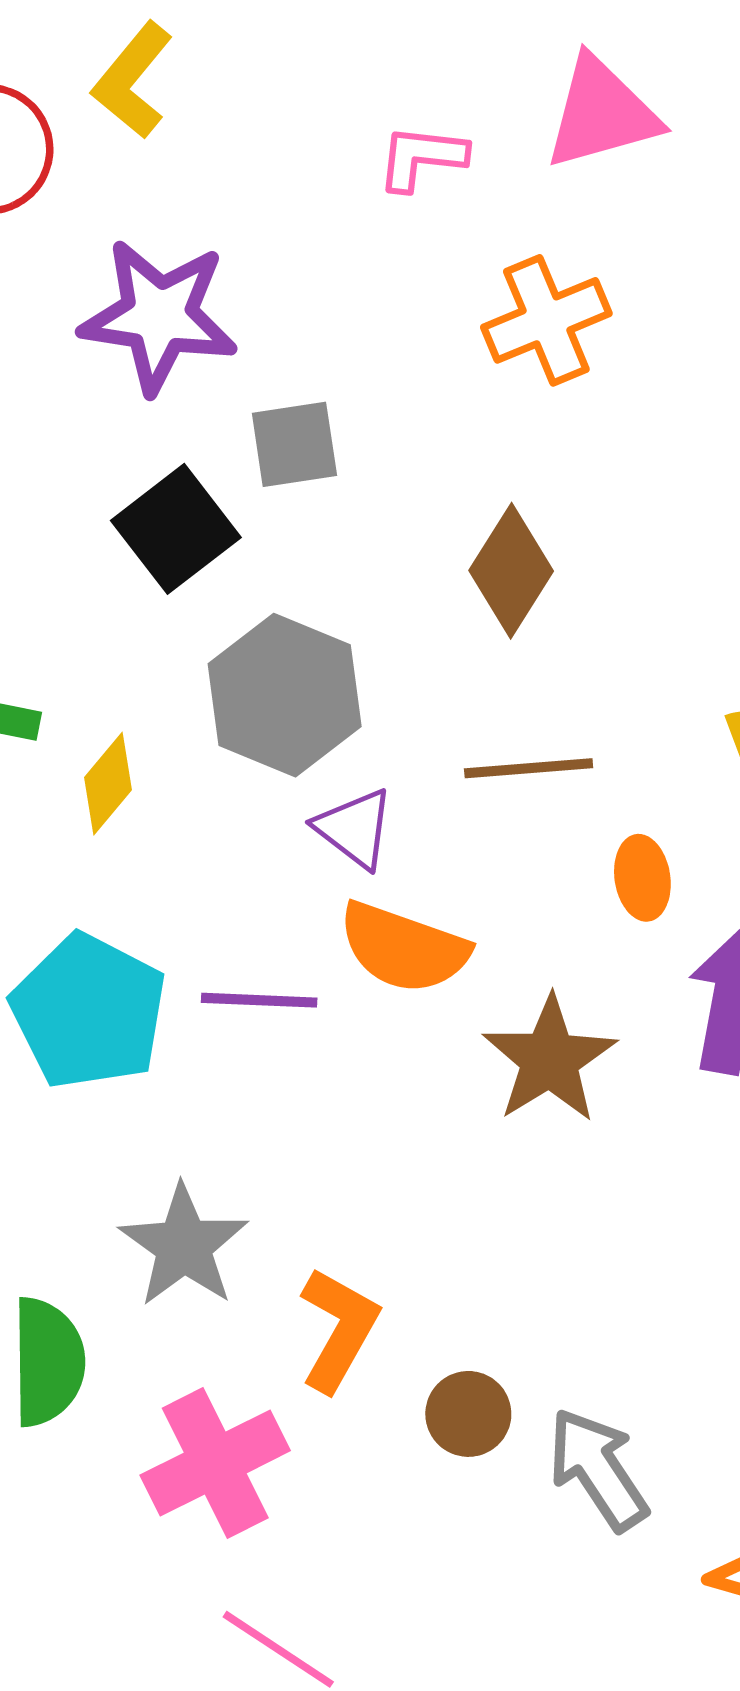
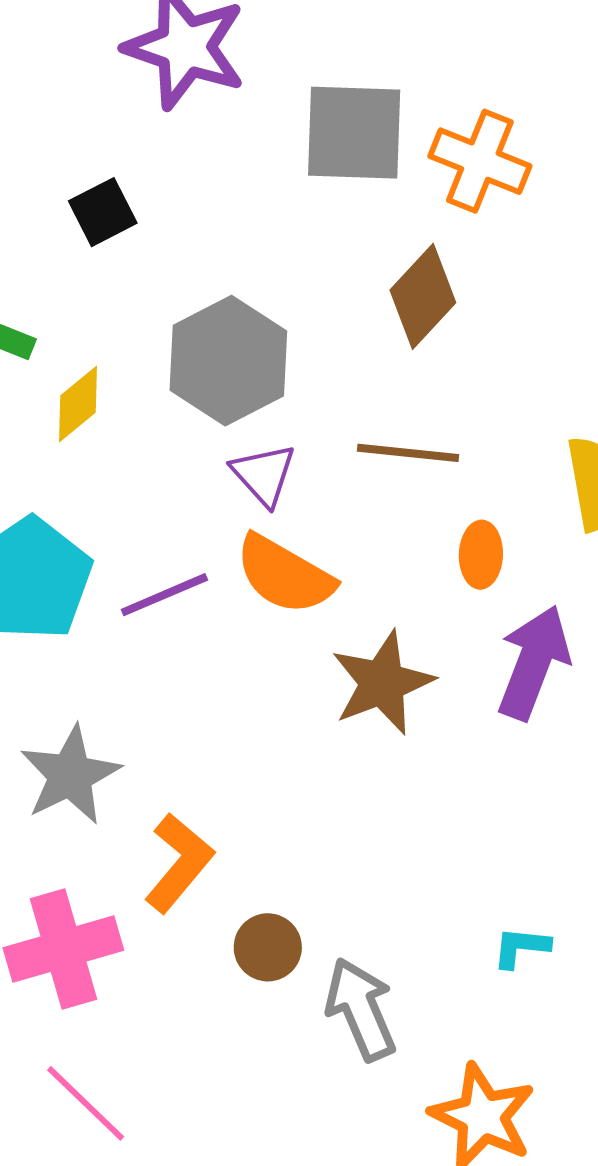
orange cross: (546, 320) -> (480, 161), moved, turned 34
gray square: (294, 444) -> (354, 133), moved, size x1.5
black square: (176, 529) -> (103, 212), moved, size x0.7
purple line: (259, 1000) -> (164, 595), turned -36

